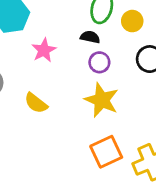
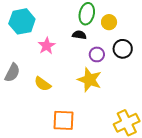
purple circle: (99, 62) -> (97, 54), moved
orange square: (106, 152) -> (64, 120), moved, turned 30

